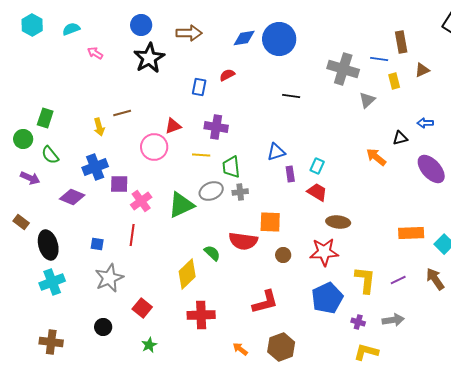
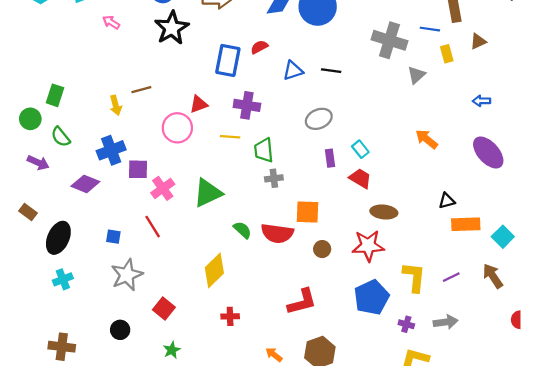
blue rectangle: (199, 87) -> (228, 60), size x1.6
black triangle: (400, 138) -> (447, 201), moved
blue triangle: (276, 152) -> (293, 71), moved
cyan rectangle: (317, 166) -> (360, 149), turned -63
gray ellipse: (211, 191) -> (319, 119), moved
red line: (132, 235) -> (153, 227), turned -40
black ellipse: (48, 245) -> (58, 238), turned 40
green semicircle: (212, 253) -> (242, 230), moved
cyan cross: (52, 282) -> (63, 279), size x0.7
red cross: (201, 315) -> (230, 316), size x0.6

